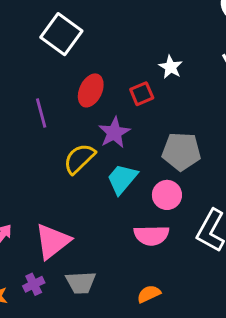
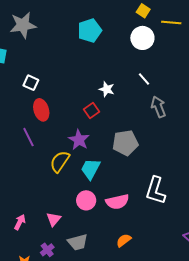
white square: (61, 34) -> (31, 83), size x0.6
red ellipse: (91, 90) -> (41, 110), moved, turned -30
pink circle: (167, 195) -> (86, 200), moved
pink triangle: (53, 241) -> (54, 219), size x0.6

